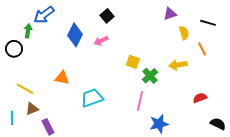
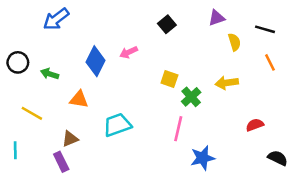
black square: (107, 16) -> (167, 24), moved
green arrow: (28, 31) -> (50, 74), moved, turned -80
blue diamond: (75, 35) -> (96, 61), moved
orange line: (202, 49) -> (270, 62), moved
brown triangle: (32, 109) -> (70, 139), moved

